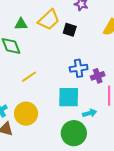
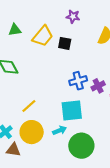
green triangle: (21, 24) -> (15, 30), moved
yellow line: (29, 77) -> (29, 106), moved
cyan arrow: (90, 113) -> (60, 130), moved

